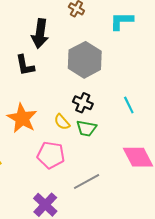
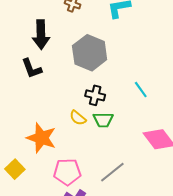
orange star: (22, 118) -> (41, 138), moved
pink pentagon: (51, 155) -> (67, 172), moved

